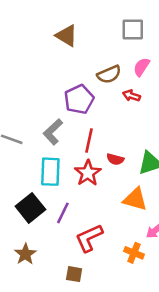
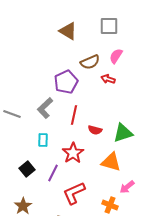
brown triangle: (67, 36) -> (68, 31), moved
cyan rectangle: (50, 172) -> (43, 140), size x0.6
red star: (88, 173) -> (73, 153), moved
black square: (30, 208) -> (27, 169), size x0.7

